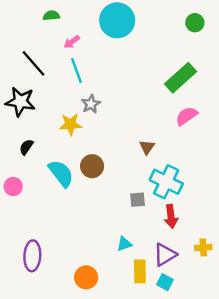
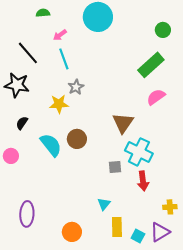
green circle: (195, 23) -> (163, 30), moved
brown triangle: (147, 147) -> (123, 123), size x1.6
cyan triangle: (124, 244) -> (104, 204), turned -32
purple triangle: (165, 255) -> (160, 232), moved

